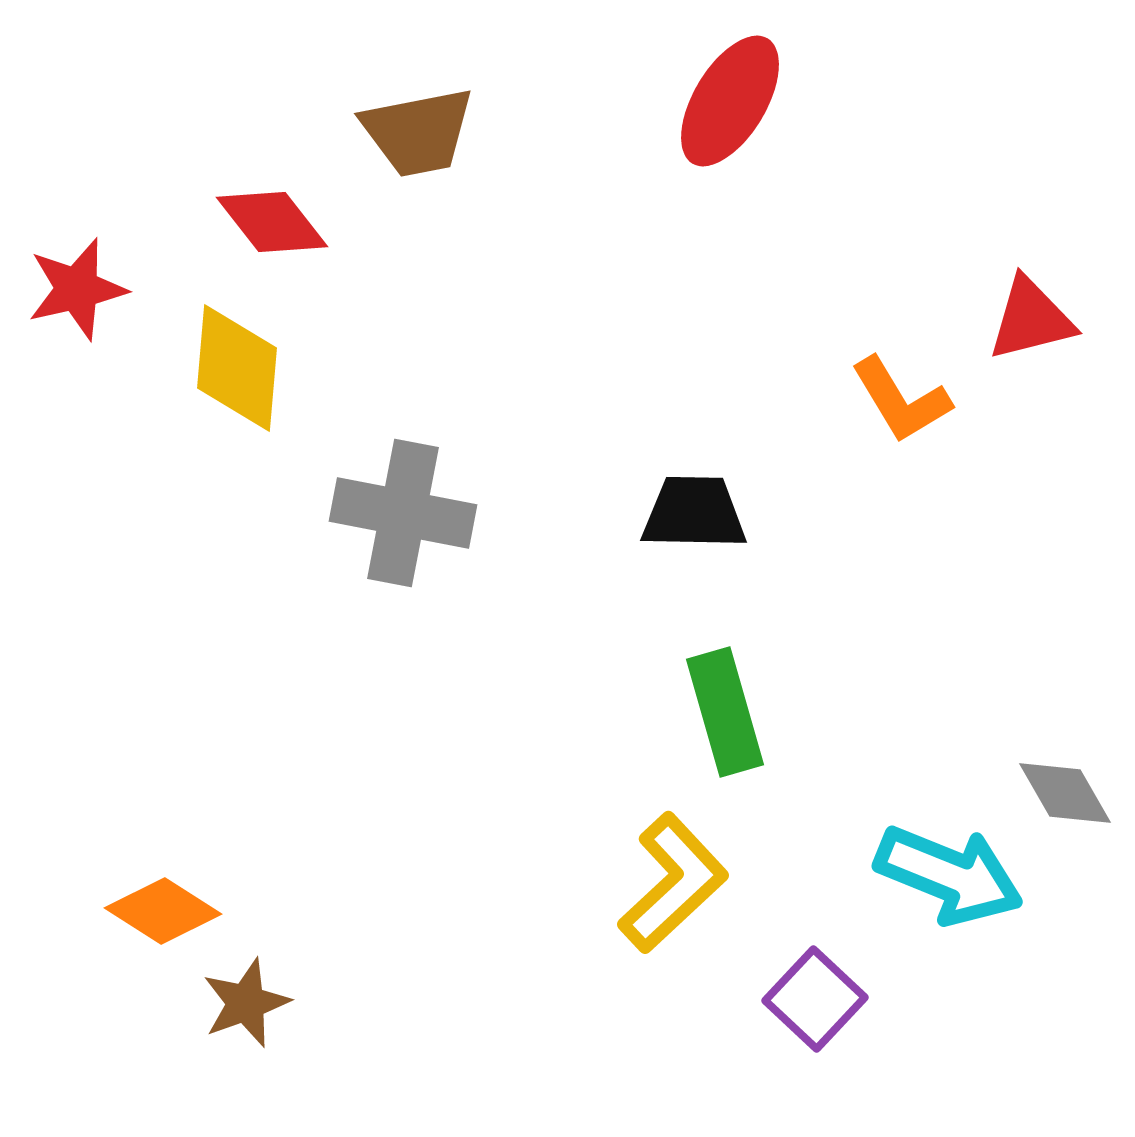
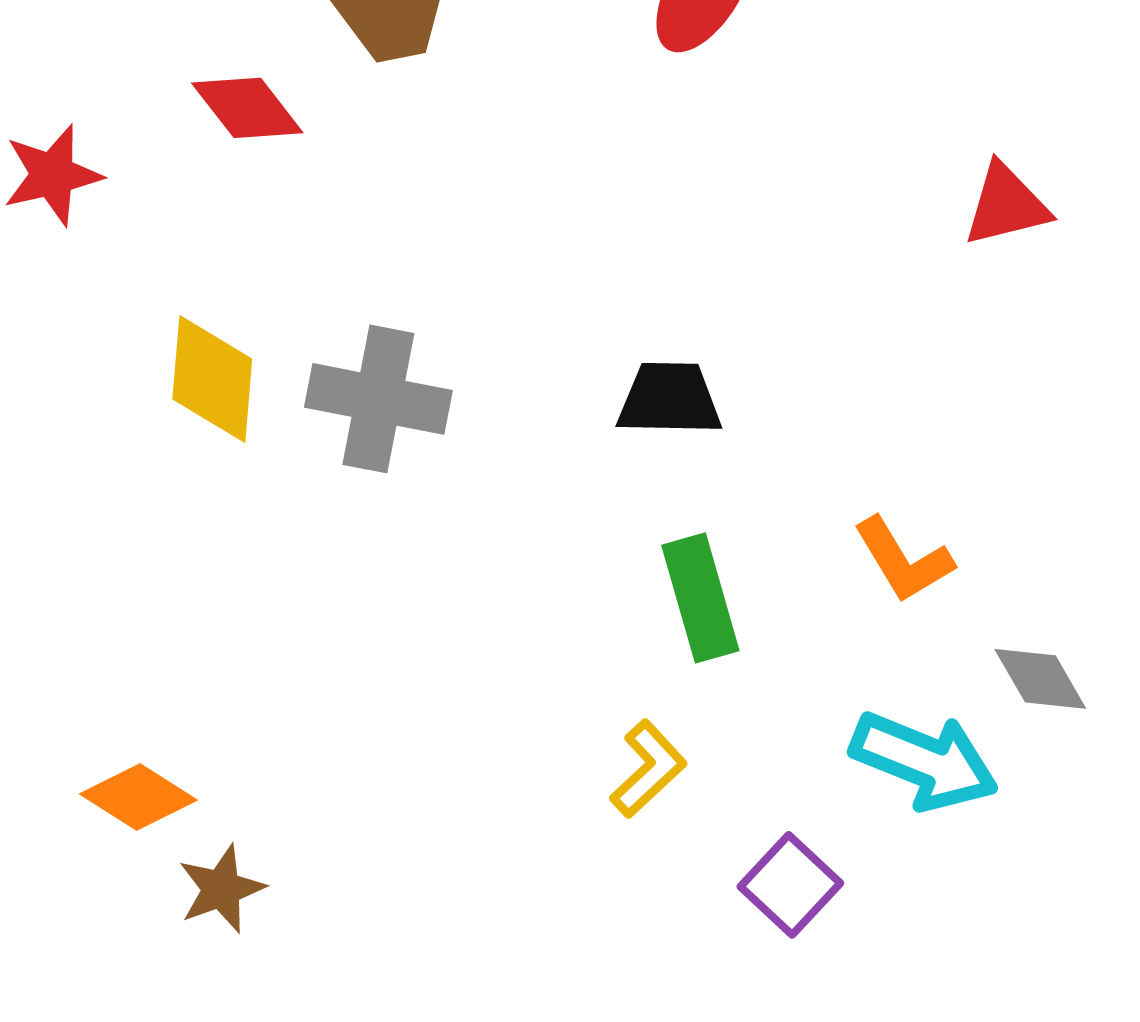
yellow diamond: (237, 368) -> (212, 379), moved
orange L-shape: (901, 400) -> (903, 560), moved
yellow L-shape: (673, 883) -> (648, 769), size x0.7

